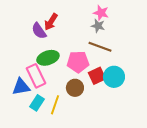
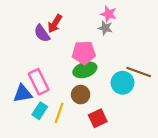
brown line: (100, 47) -> (139, 72), moved
green ellipse: (48, 58) -> (85, 70), moved
pink pentagon: (78, 62) -> (84, 53), moved
red square: (97, 76) -> (98, 118), moved

